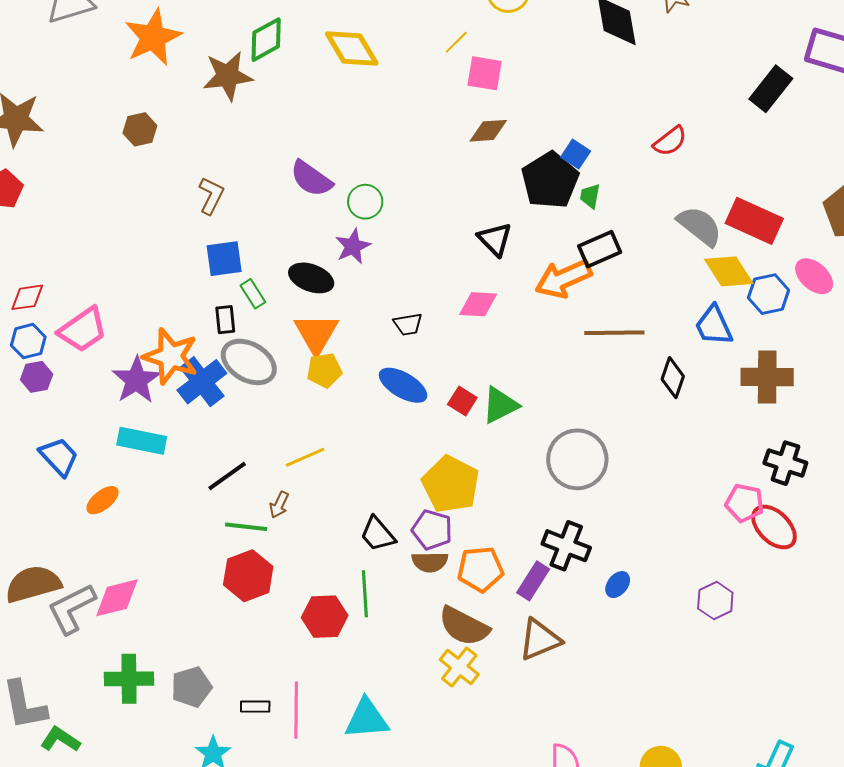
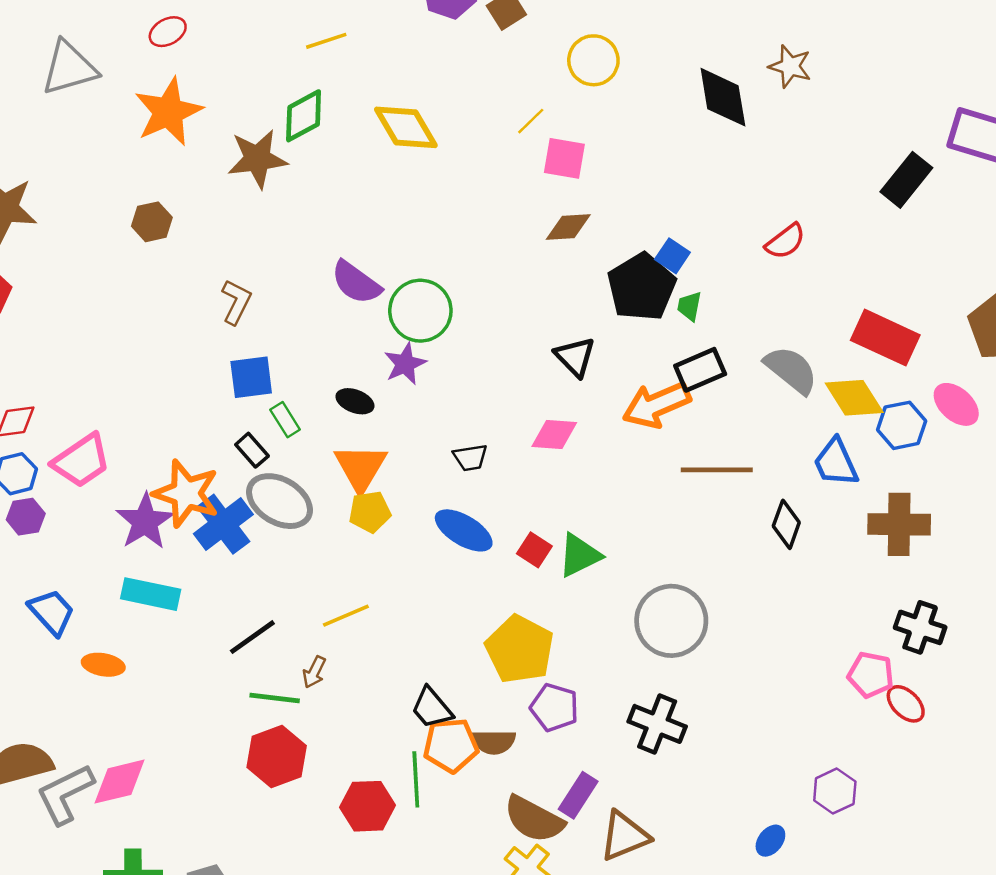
green circle: (365, 202) -> (420, 311), size x1.5
gray semicircle: (700, 226) -> (791, 370), moved
black ellipse: (311, 278) -> (355, 401), size x0.7
black rectangle: (225, 320) -> (252, 450), turned -36
orange ellipse: (103, 500) -> (103, 665), turned 48
red ellipse: (774, 527) -> (906, 704), size x0.7
purple pentagon: (432, 530) -> (554, 707), moved
orange pentagon: (480, 569) -> (451, 745), moved
purple rectangle: (533, 581) -> (578, 795), moved
blue ellipse: (618, 585) -> (770, 841), moved

